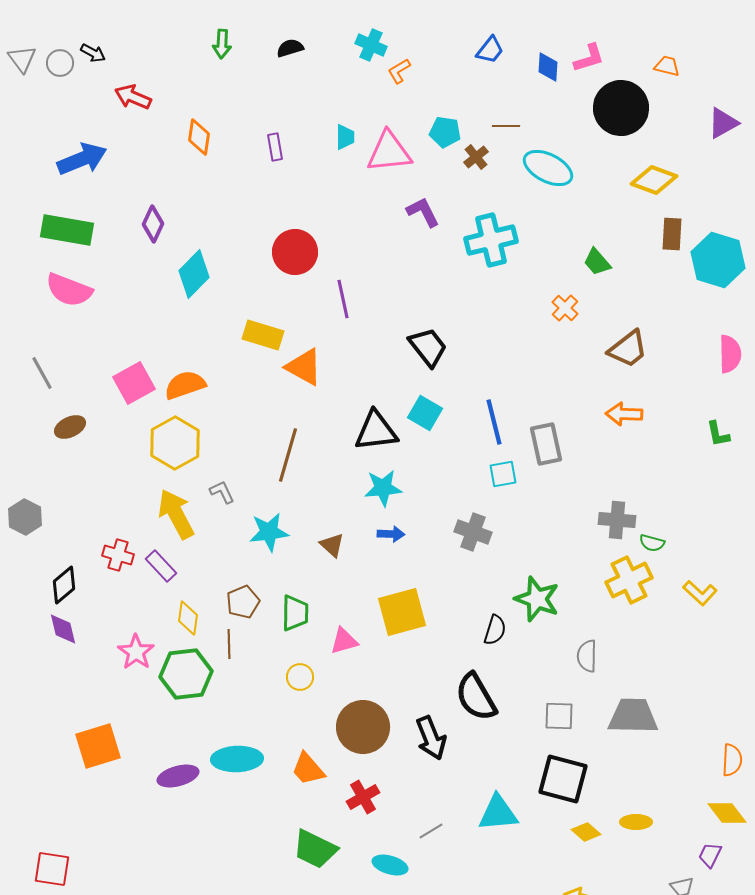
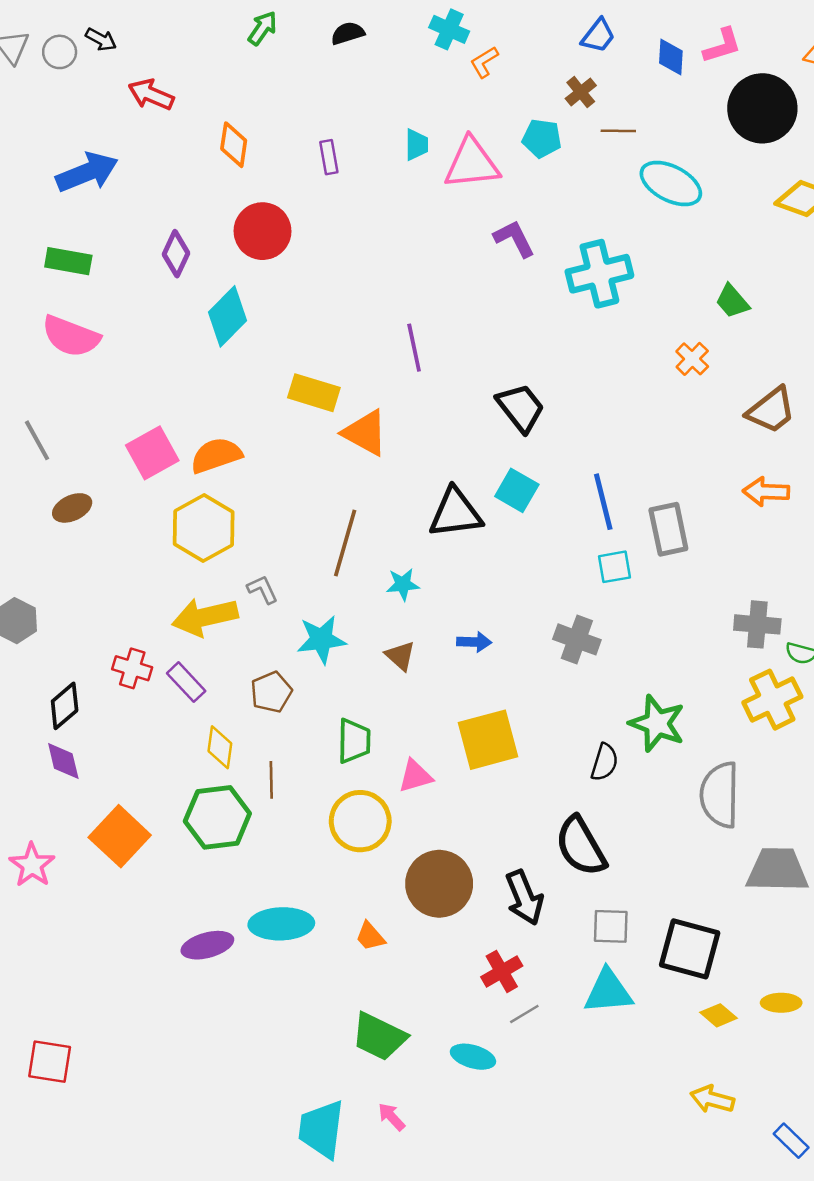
green arrow: (222, 44) -> (263, 28), turned -148
brown cross: (476, 157) -> (581, 92), moved
green rectangle: (67, 230) -> (68, 261), size x0.7
red circle: (295, 252) -> (263, 231), moved
cyan star: (383, 488) -> (403, 584), moved, size x0.7
yellow arrow: (176, 514) -> (205, 617), turned -75
brown pentagon: (243, 602) -> (271, 692), moved
pink star: (136, 652) -> (32, 865), moved
gray semicircle: (587, 656) -> (720, 795), size x1.6
yellow circle: (300, 677) -> (360, 821), size x1.8
gray square: (559, 716) -> (611, 926), moved
orange square: (98, 746) -> (120, 836), moved, turned -30
orange trapezoid: (308, 769) -> (370, 936), size x0.7
red cross: (363, 797) -> (502, 971), moved

